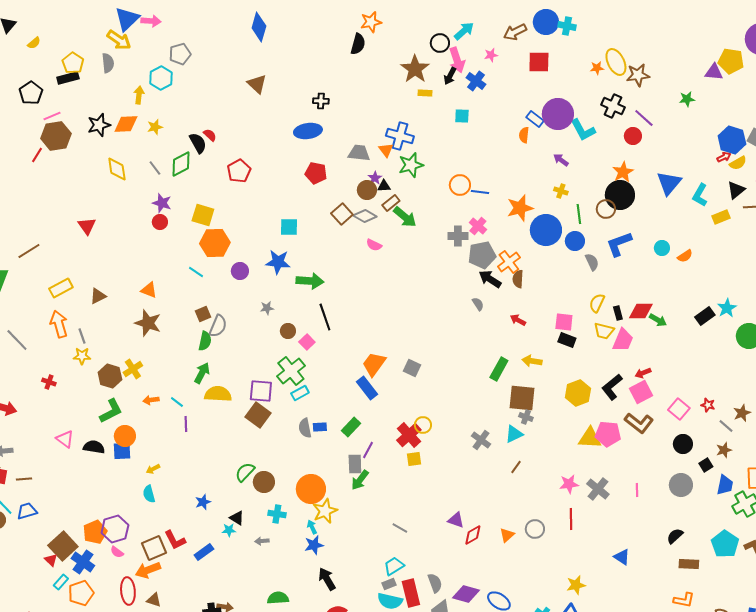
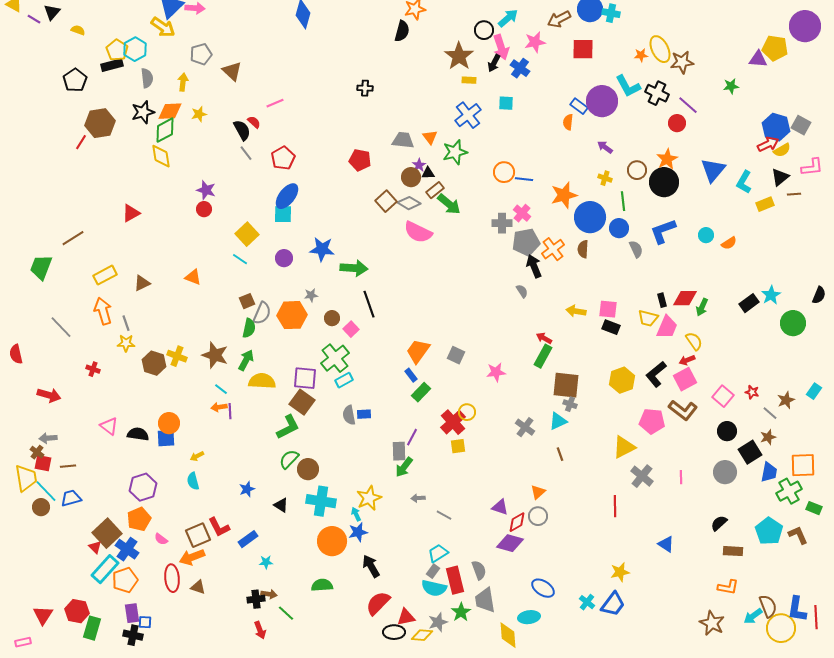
yellow semicircle: (34, 43) -> (78, 30), turned -120
gray pentagon: (180, 54) -> (201, 54), moved
pink star: (491, 55) -> (535, 42), size x1.5
gray semicircle: (108, 63) -> (147, 78), moved
cyan hexagon: (161, 78) -> (135, 49), moved
brown triangle: (257, 84) -> (232, 71), moved
pink line: (52, 116) -> (275, 103), moved
cyan L-shape: (583, 130) -> (628, 86), moved
blue ellipse: (308, 131) -> (287, 196), moved, turned -44
blue cross: (400, 136) -> (468, 115), moved, turned 36
red arrow: (724, 157) -> (768, 144), size x1.5
green diamond: (181, 164) -> (165, 130), moved
gray line: (155, 168) -> (246, 153), moved
brown circle: (606, 209) -> (637, 170), moved
yellow square: (203, 215) -> (247, 234), moved, turned 30
red triangle: (87, 226) -> (131, 213), turned 36
cyan square: (289, 227) -> (283, 214), moved
orange hexagon: (215, 243) -> (292, 315), moved
pink semicircle: (374, 245) -> (418, 232), size x1.8
black arrow: (490, 279) -> (534, 266), turned 35
brown semicircle: (518, 279) -> (583, 249), moved
yellow semicircle: (597, 303) -> (694, 341), moved, turned 120
red arrow: (518, 320) -> (544, 338), moved
green arrow: (658, 320) -> (702, 307), turned 84
brown star: (148, 323) -> (215, 355), moved
yellow arrow: (532, 361) -> (576, 311), moved
yellow cross: (133, 369) -> (177, 356), turned -36
blue rectangle: (367, 388) -> (411, 375), size x0.6
orange arrow: (151, 400) -> (219, 407), moved
green L-shape: (111, 411) -> (288, 427), moved
green rectangle: (351, 427) -> (421, 392), moved
yellow triangle: (590, 438) -> (624, 447), moved, turned -30
black square: (706, 465) -> (750, 452), size x1.6
brown line: (516, 467) -> (560, 454), turned -56
pink star: (569, 484) -> (496, 372), moved
orange circle: (311, 489) -> (332, 541), moved
cyan cross: (277, 514) -> (321, 501), size x1.6
purple hexagon: (115, 529) -> (143, 487), moved
gray circle: (535, 529) -> (538, 516), moved
cyan star: (229, 530) -> (266, 562), moved
orange triangle: (507, 535) -> (538, 492), moved
gray arrow: (262, 541) -> (418, 498), moved
cyan rectangle: (61, 582) -> (105, 569), size x1.8
gray rectangle: (389, 584) -> (433, 571), turned -32
purple diamond: (466, 594) -> (510, 543), moved

